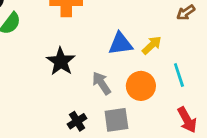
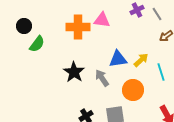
cyan line: (179, 75) -> (161, 72), moved
gray arrow: (102, 83) -> (102, 78), moved

